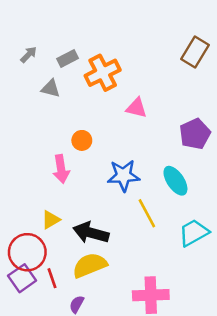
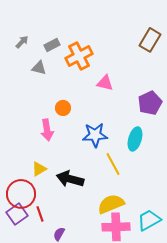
cyan ellipse: (175, 181) -> (135, 139), turned 50
cyan trapezoid: (194, 233) -> (149, 220), moved
yellow semicircle: (90, 265) -> (111, 204), moved

